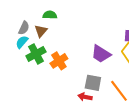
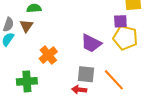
green cross: (36, 54) -> (27, 81), moved, turned 30

